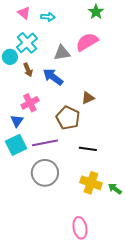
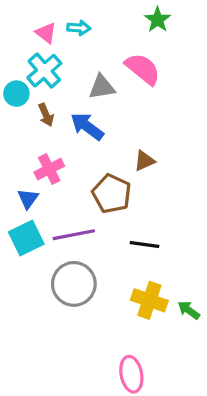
pink triangle: (24, 13) -> (46, 33), moved
pink semicircle: (87, 42) -> (143, 69), turned 70

